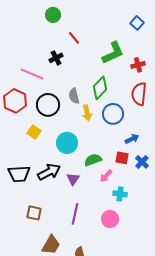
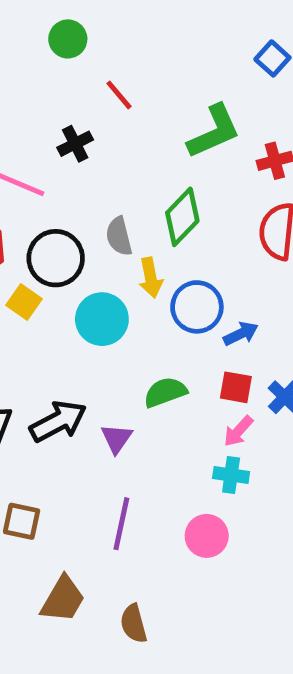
blue circle: (113, 114) -> (197, 307), moved
yellow square: (34, 132) -> (24, 302), moved
blue arrow: (132, 139) -> (241, 334), moved
cyan circle: (67, 143) -> (102, 319), moved
pink arrow: (106, 176) -> (238, 431), moved

